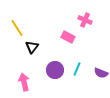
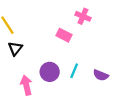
black triangle: (32, 47) -> (15, 49), moved
pink arrow: (24, 82) -> (26, 85), moved

